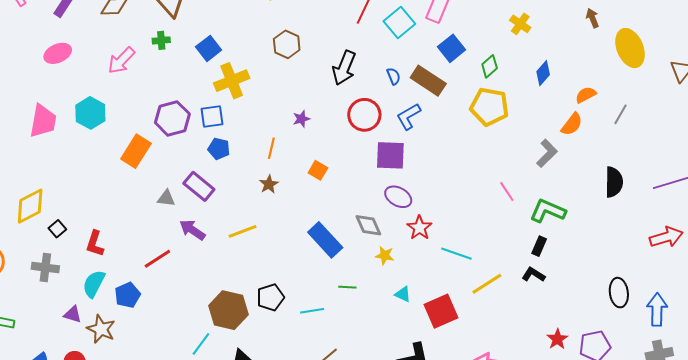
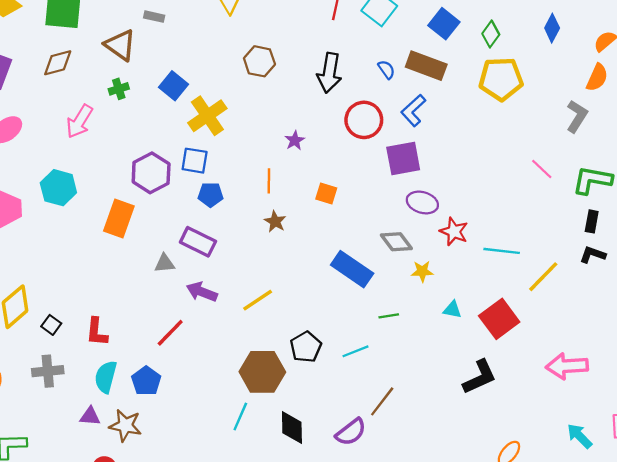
blue square: (212, 116) -> (195, 161), turned 30
yellow line: (243, 231) -> (258, 300), moved

